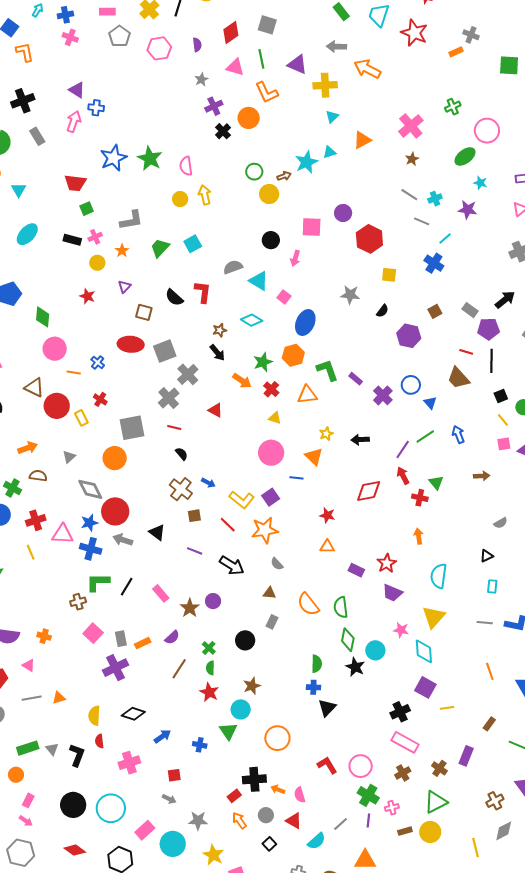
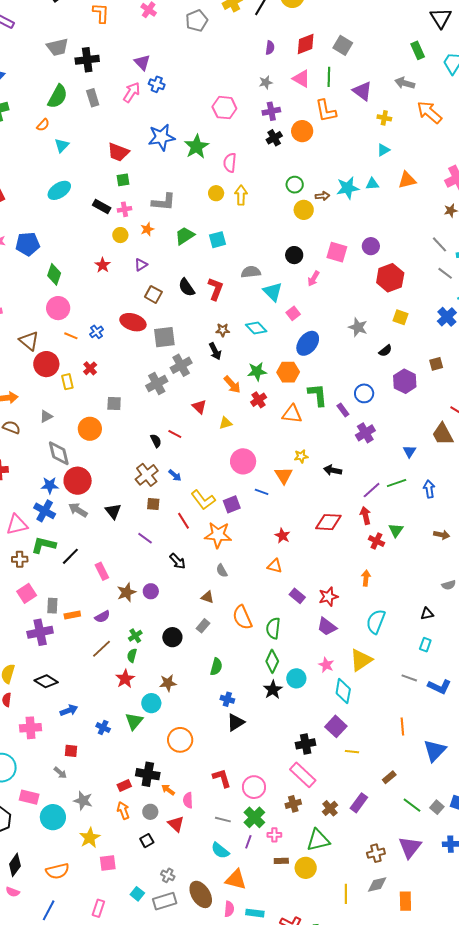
pink hexagon: (159, 48) -> (224, 108), moved
yellow cross: (325, 85) -> (384, 118), size x0.6
blue circle: (411, 385) -> (364, 393), moved
yellow triangle: (275, 418) -> (226, 423), moved, turned -48
gray square: (132, 428) -> (114, 403), size x0.6
red line: (174, 428) -> (175, 434), moved
pink triangle: (63, 534) -> (17, 525), moved, turned -30
black arrow: (232, 565) -> (178, 561), size x0.7
green semicircle: (317, 664) -> (216, 667), moved
gray line: (341, 824) -> (223, 820), moved, turned 42
pink rectangle: (145, 830) -> (29, 797), turned 42
cyan semicircle: (316, 841) -> (220, 850), moved, turned 66

